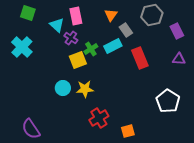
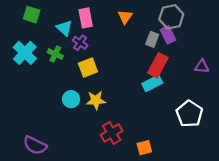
gray rectangle: (126, 30) -> (152, 39), moved, turned 56
purple rectangle: (177, 31) -> (168, 35), moved
cyan rectangle: (113, 46) -> (152, 83), moved
green cross: (91, 49) -> (55, 54), moved, turned -32
red rectangle: (140, 58) -> (158, 65), turned 50
purple semicircle: (31, 129) -> (35, 145), turned -30

